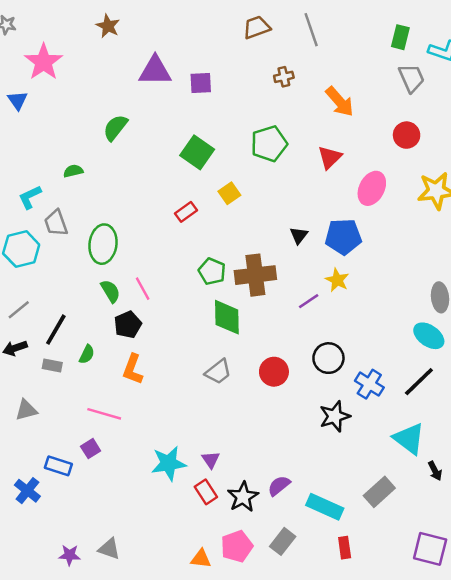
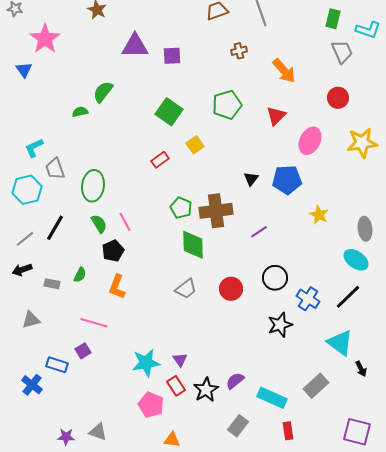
green semicircle: (73, 171) -> (80, 112), moved
yellow star: (337, 280) -> (319, 215), moved
black line: (56, 330) -> (55, 228), moved
pink pentagon: (237, 546) -> (151, 405), moved, turned -30

